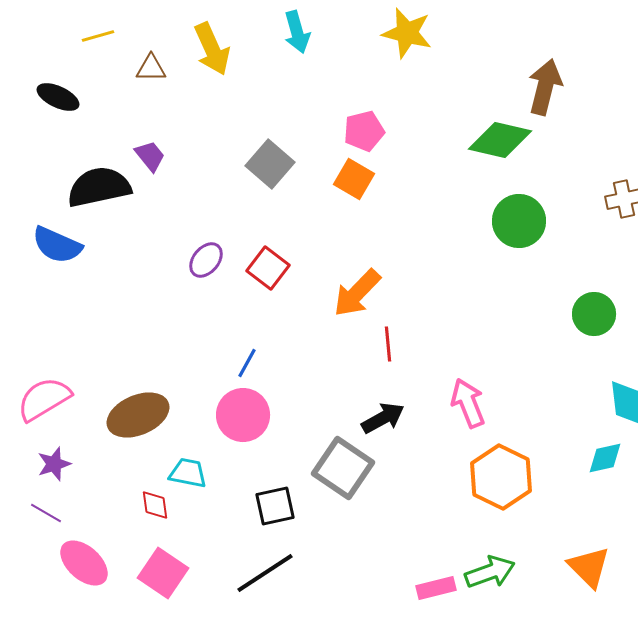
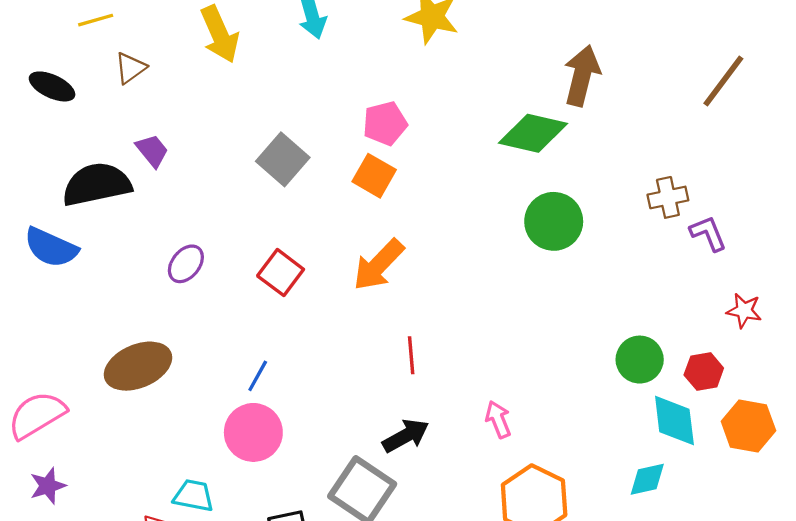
brown triangle: (151, 68) -> (130, 68), moved, turned -36
purple ellipse: (206, 260) -> (186, 264), moved
orange arrow: (357, 293) -> (378, 265), moved
green circle: (594, 314) -> (640, 360), moved
pink arrow: (468, 403) -> (498, 419), size x0.7
brown ellipse: (138, 415) -> (138, 366), moved

